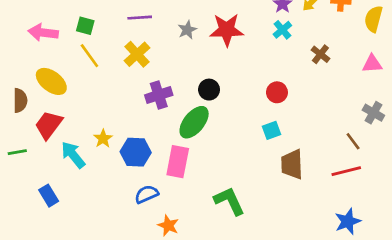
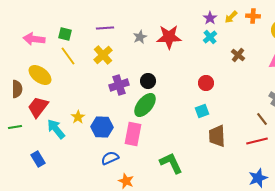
black circle: (209, 90) -> (148, 81), moved

